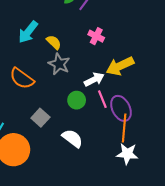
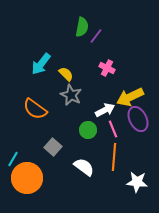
purple ellipse: (121, 108) -> (138, 119), moved
orange line: (124, 128) -> (114, 157), moved

